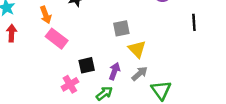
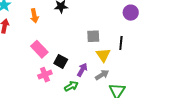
black line: (194, 22) -> (121, 43), moved
pink rectangle: (57, 39) -> (39, 49), moved
black square: (87, 65) -> (61, 61), turned 32

